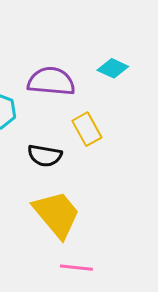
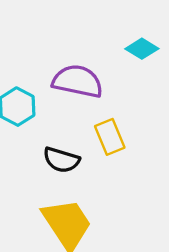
cyan diamond: (113, 68) -> (142, 49), moved

